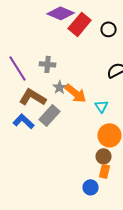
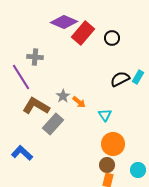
gray cross: (48, 64) -> (35, 57), moved
orange arrow: (76, 93) -> (79, 102), size x0.6
blue L-shape: (24, 121) -> (22, 153), moved

